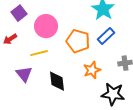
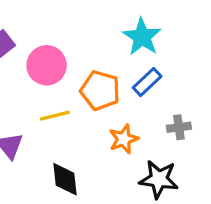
yellow line: (39, 53) -> (55, 116), moved
black diamond: (57, 81) -> (65, 179), moved

